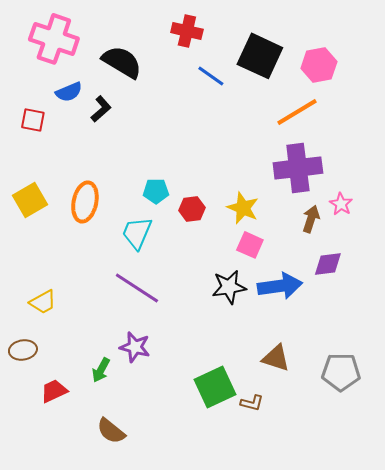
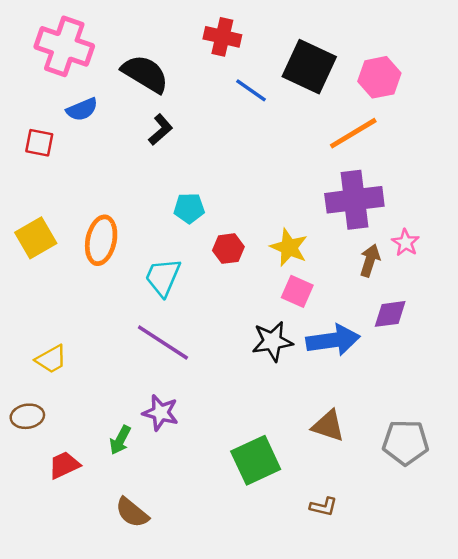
black L-shape: (101, 109) -> (161, 130), moved
cyan pentagon: (156, 191) -> (189, 208), moved
brown L-shape: (252, 403) -> (323, 507), moved

